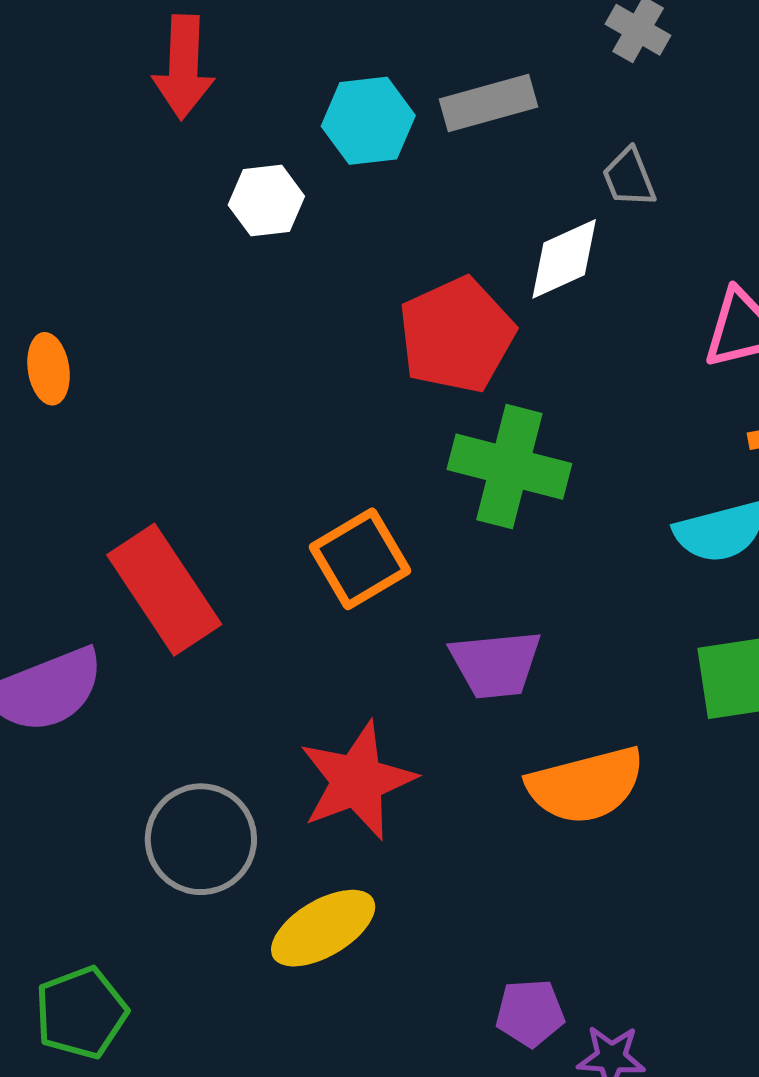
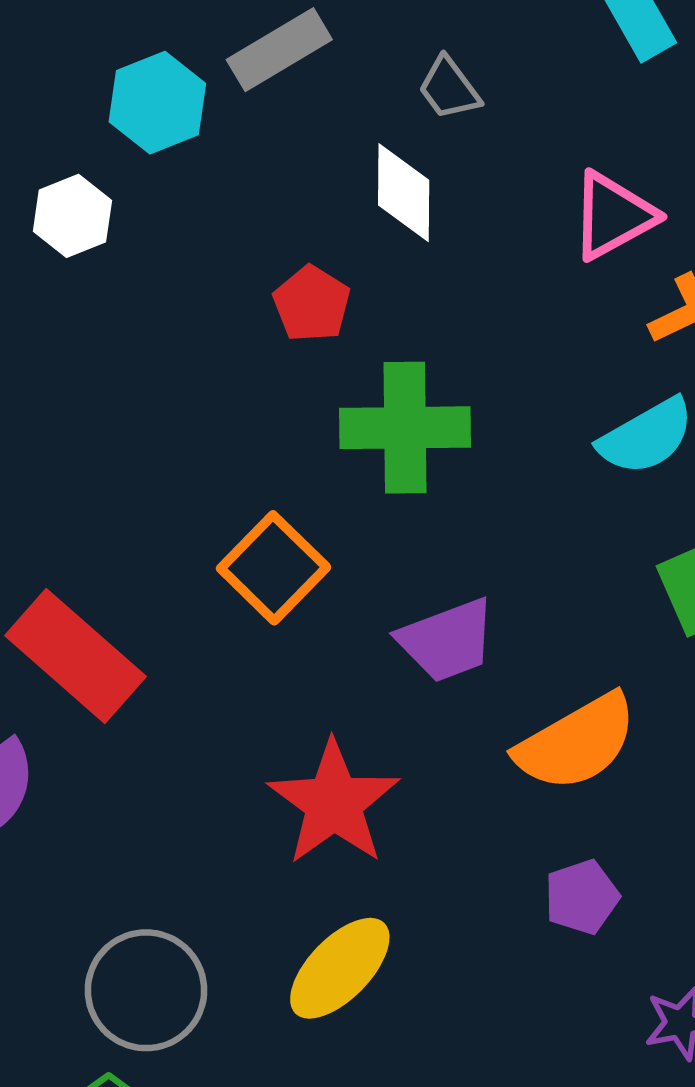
white diamond: (564, 259) -> (404, 193), turned -50
red pentagon: (457, 335) -> (312, 304), size x0.6
gray circle: (201, 839) -> (146, 990), moved
purple pentagon: (530, 1013) -> (582, 897), moved

